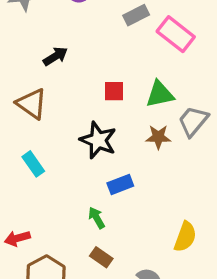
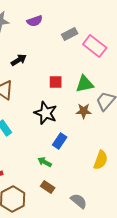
blue rectangle: (120, 184) -> (60, 141), turned -35
green arrow: (97, 218) -> (45, 162), turned -32
yellow semicircle: (185, 237) -> (101, 160), moved

